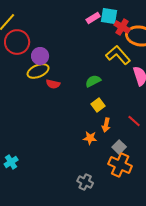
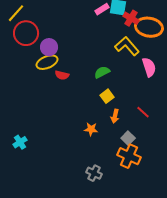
orange star: (90, 138) -> (91, 129), moved
cyan cross: (11, 162) -> (20, 142), moved

